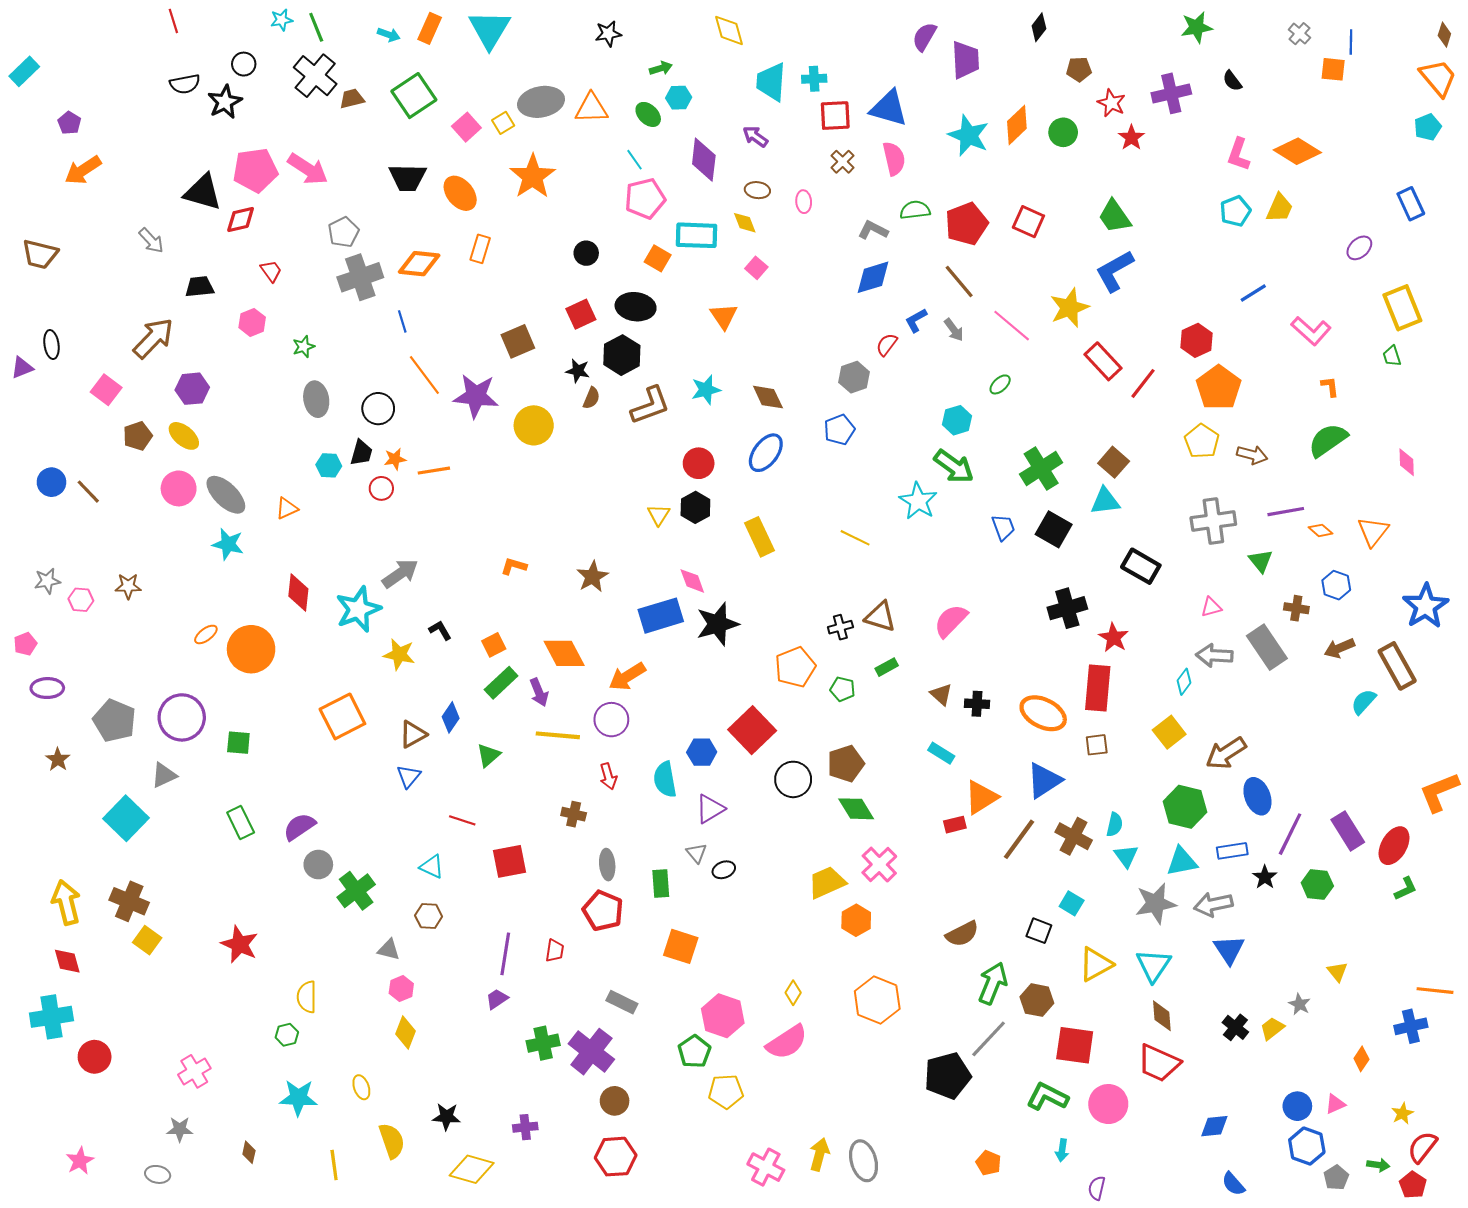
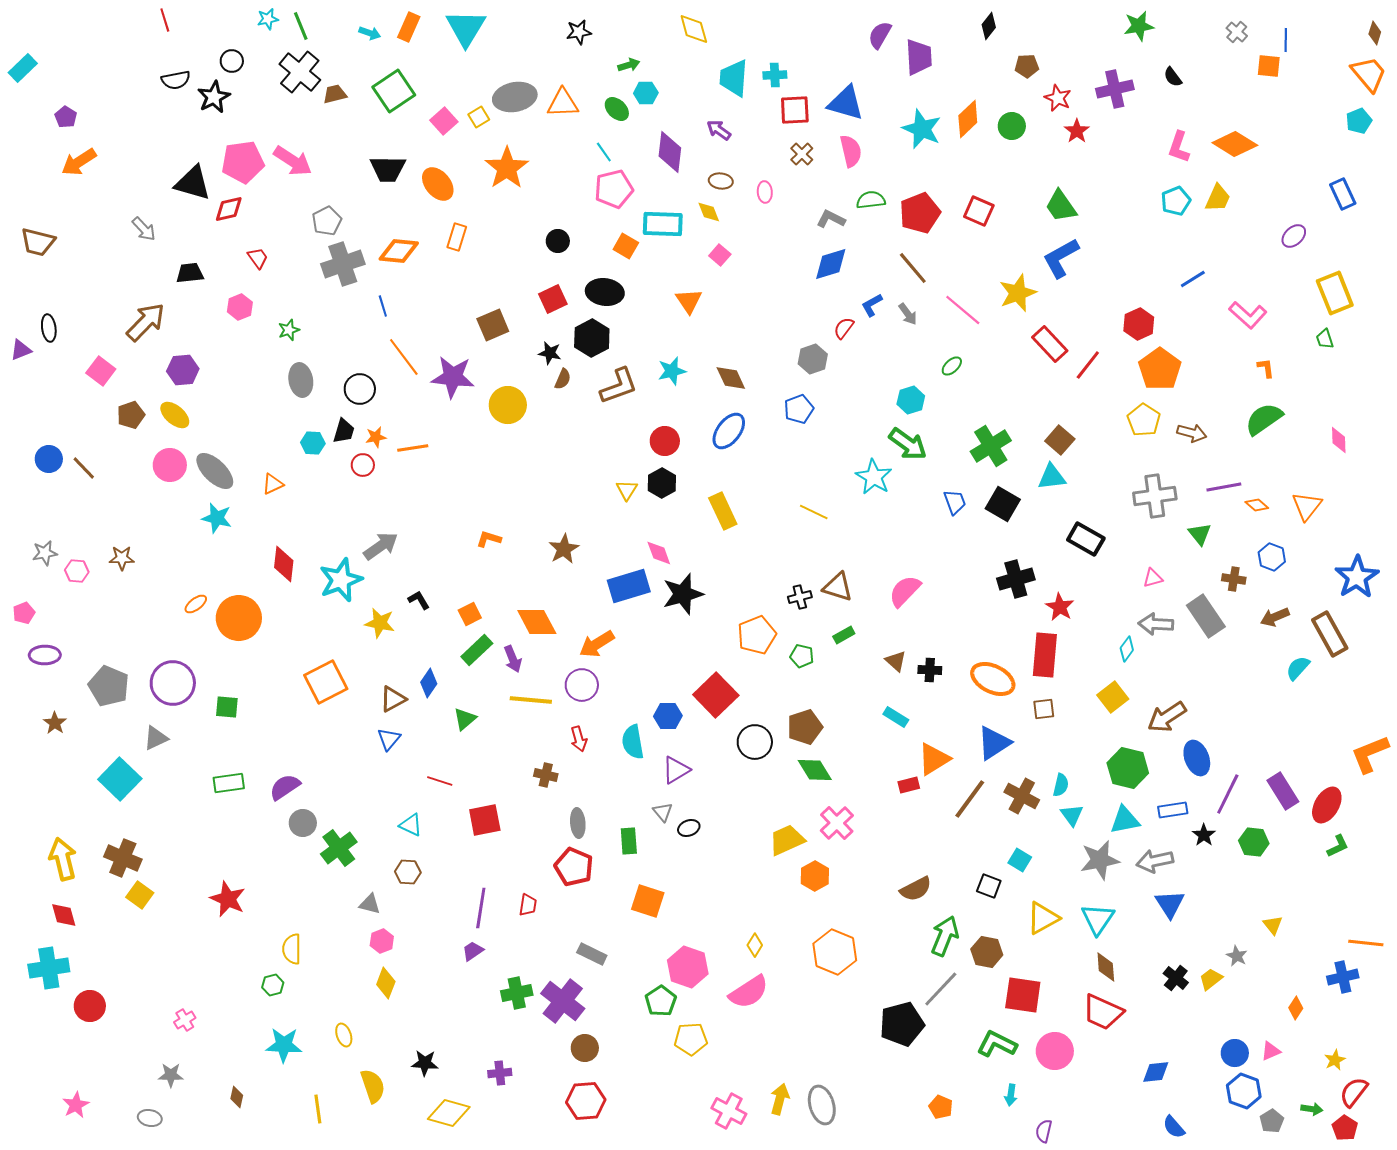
green rectangle: (241, 823) -> (229, 783), turned -72
pink cross: (194, 1071) -> (185, 1020), size x0.7

